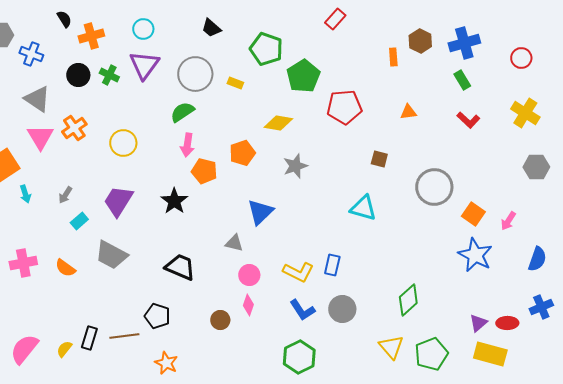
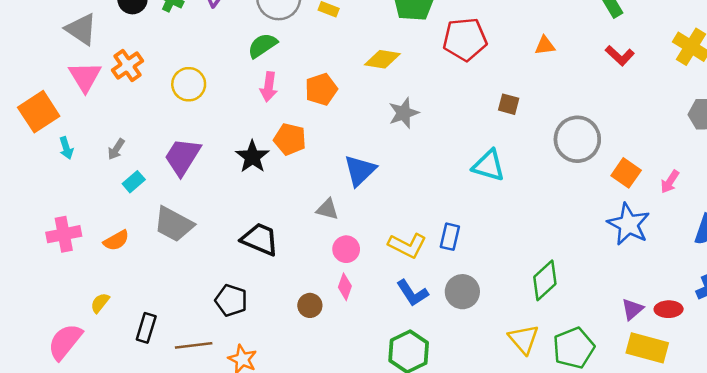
orange pentagon: (242, 153) -> (321, 89), moved
orange pentagon: (204, 171) -> (290, 139), moved
orange semicircle: (65, 268) -> (116, 240), turned -65
brown line: (124, 336) -> (194, 345), moved
yellow semicircle: (64, 349) -> (100, 303), moved

